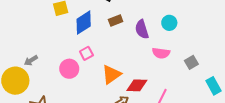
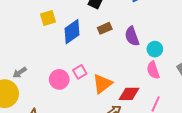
cyan circle: (169, 23) -> (155, 49), moved
pink square: (86, 53) -> (80, 72), moved
pink semicircle: (161, 53) -> (153, 70), moved, turned 66

